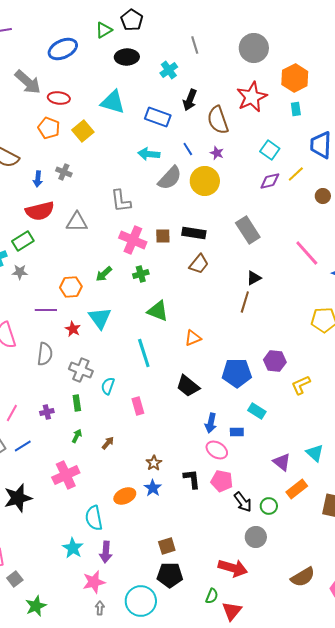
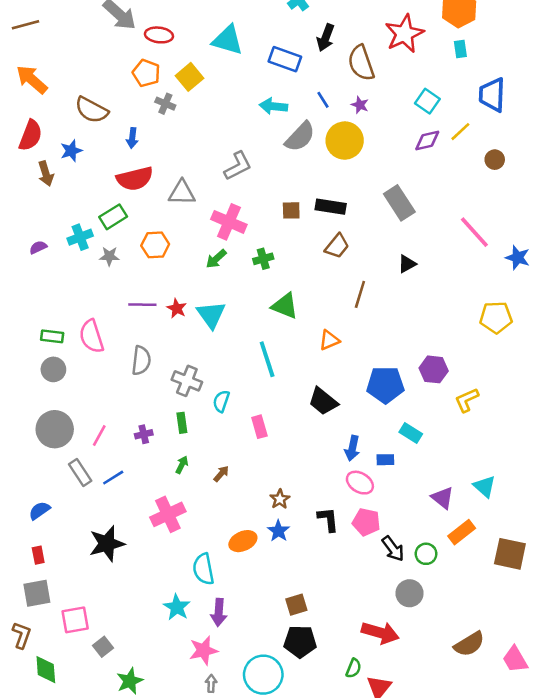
gray cross: (64, 172) -> (165, 104), moved
gray L-shape: (121, 201) -> (238, 166), turned -110
pink cross: (133, 240) -> (229, 222), moved
orange hexagon: (71, 287) -> (155, 245), moved
brown line: (245, 302) -> (360, 294), moved
red star: (73, 329) -> (177, 308), moved

